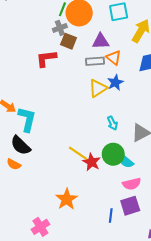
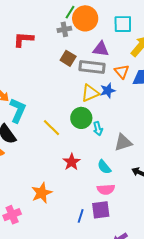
brown square: (68, 41) -> (68, 58), moved
red L-shape: (46, 58) -> (23, 39), moved
orange triangle: (114, 58) -> (122, 71), moved
gray rectangle: (95, 61) -> (92, 67), size x1.4
yellow line: (78, 153) -> (51, 128), moved
green circle: (113, 154) -> (81, 118), moved

